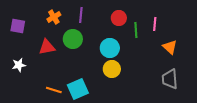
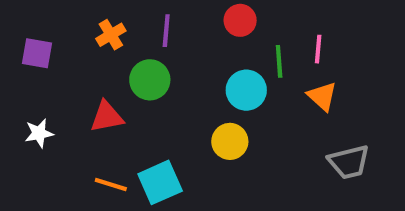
red circle: (119, 18) -> (240, 20), moved
red triangle: (47, 47) -> (107, 117), moved
orange triangle: (170, 47) -> (322, 96), moved
cyan circle: (110, 48) -> (246, 90), moved
gray trapezoid: (170, 79) -> (349, 162), turned -100

